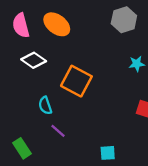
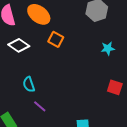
orange square: (76, 81) -> (56, 39), moved, size x0.6

